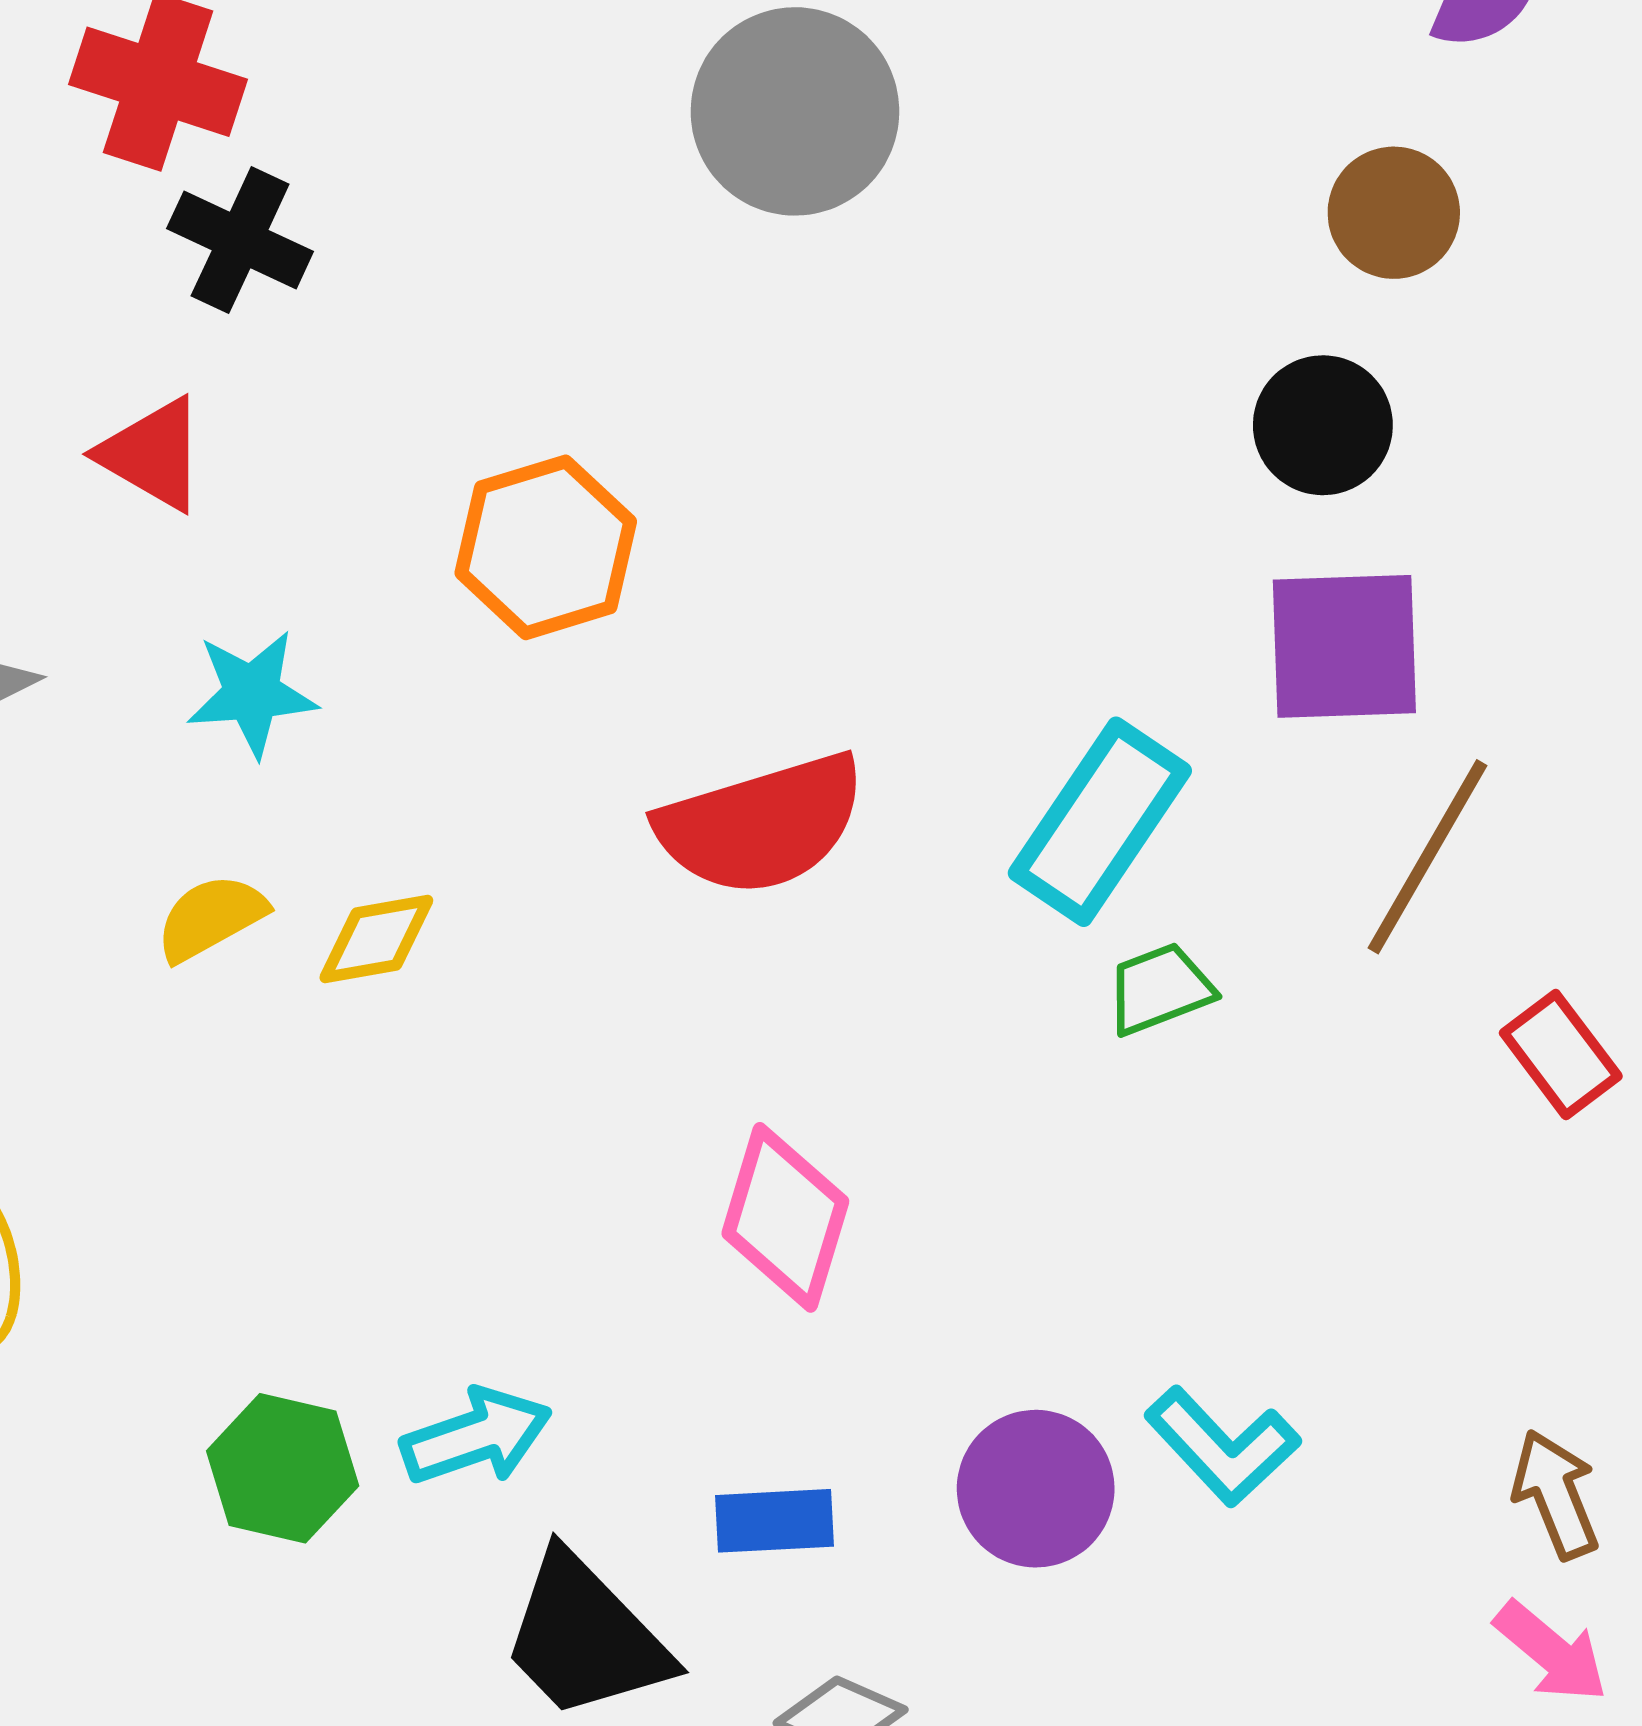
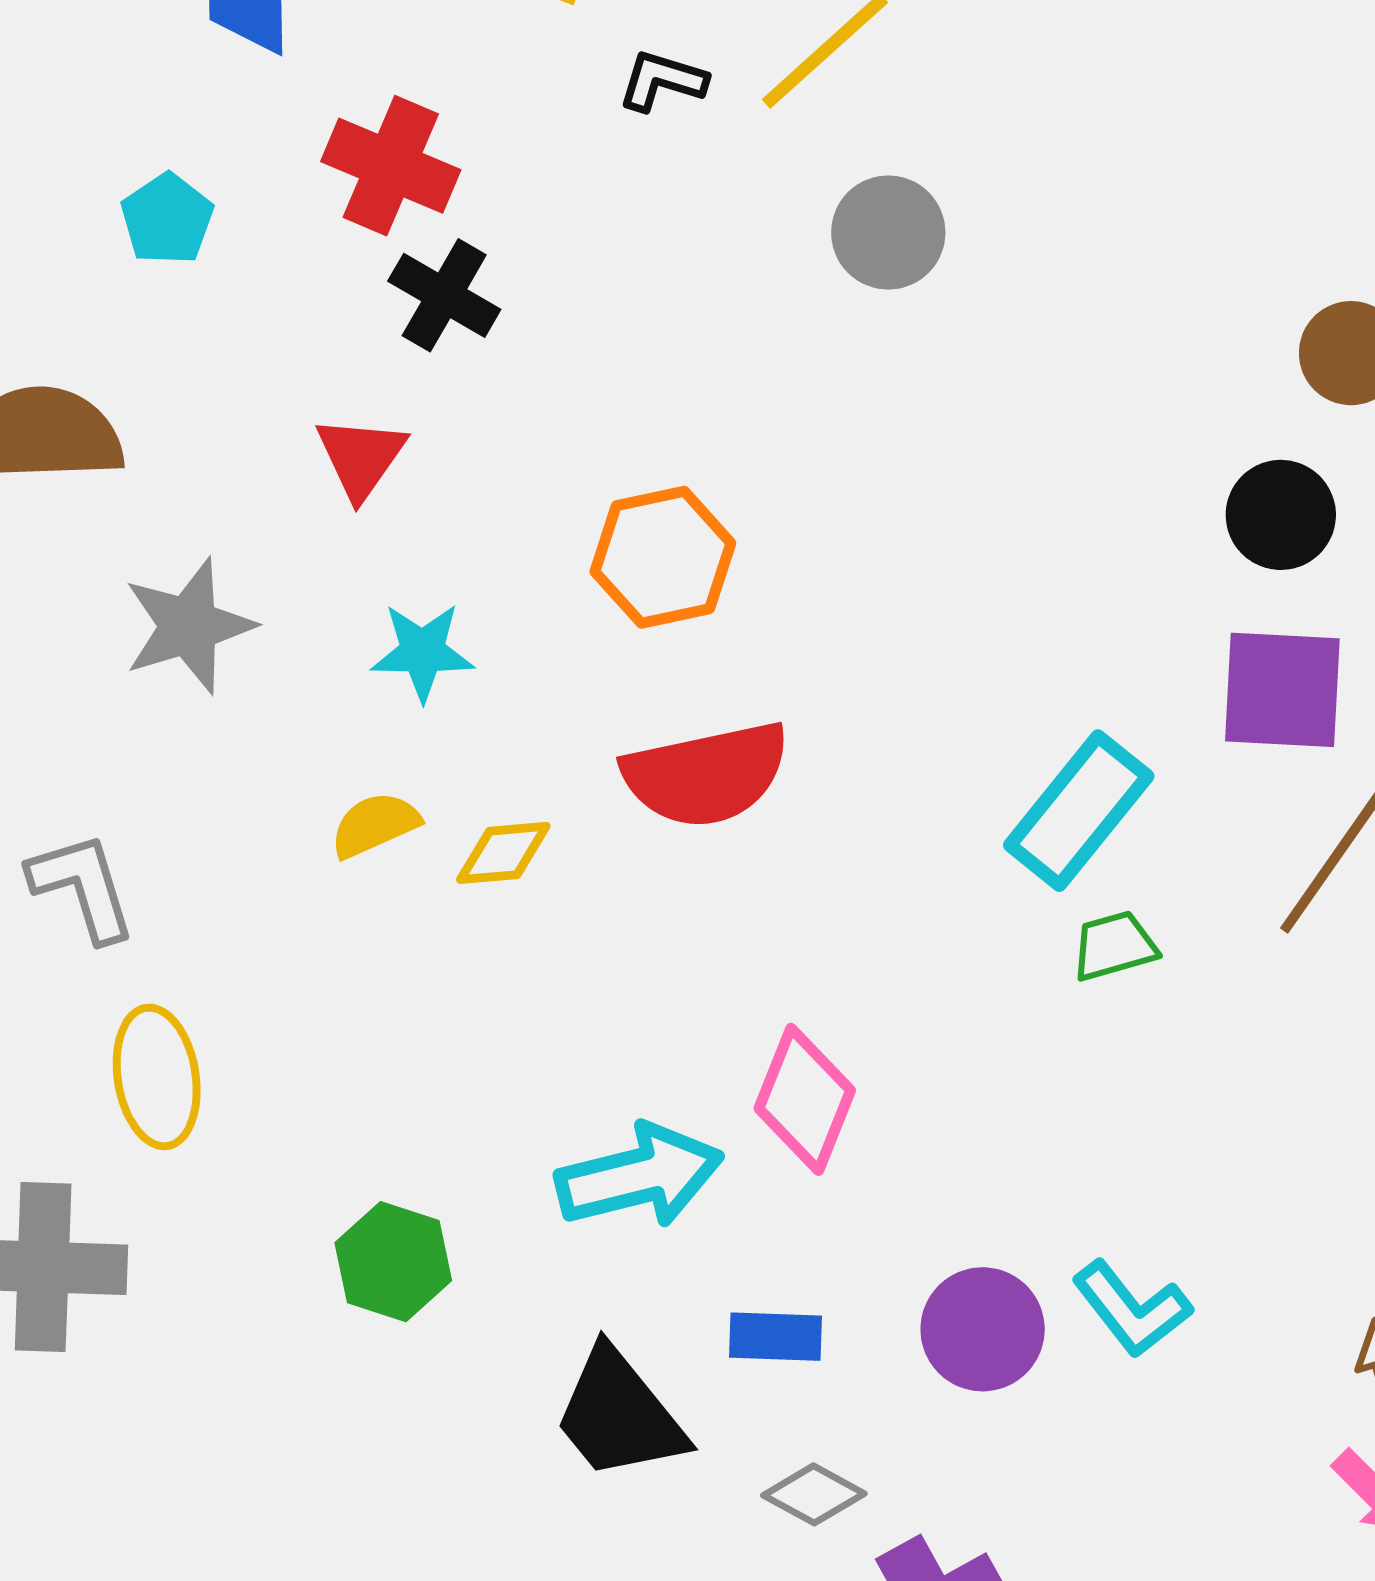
gray circle: (795, 111) -> (888, 233), size x0.7
red triangle: (153, 454) -> (361, 457), turned 30
red semicircle: (761, 824) -> (706, 774), moved
cyan arrow: (476, 1436) -> (640, 1176), moved, size x1.4

